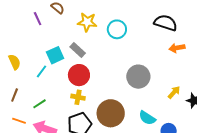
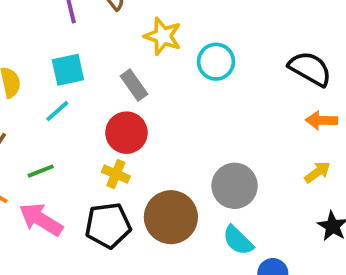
cyan square: (55, 55) -> (68, 70), moved
gray circle: (138, 77) -> (235, 186), moved
yellow arrow: (174, 92) -> (317, 172), moved

